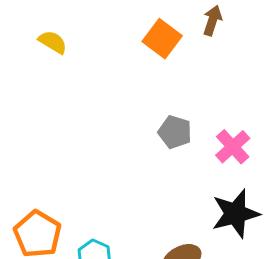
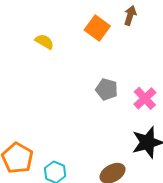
yellow semicircle: (53, 42) -> (44, 42), moved

